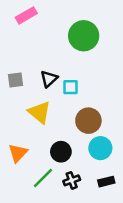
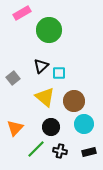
green circle: (84, 36) -> (49, 30), moved
gray square: (15, 80) -> (13, 78), moved, turned -32
yellow triangle: (39, 112) -> (45, 97), moved
black cross: (72, 180) -> (60, 151), turned 32

